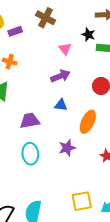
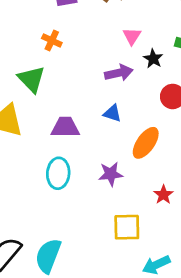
black star: (88, 35) -> (153, 59), moved
yellow square: (82, 201) -> (127, 227), moved

